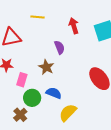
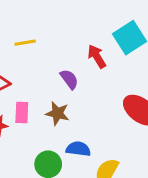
red arrow: (74, 26) -> (97, 56), moved
pink rectangle: (22, 80) -> (22, 113), moved

